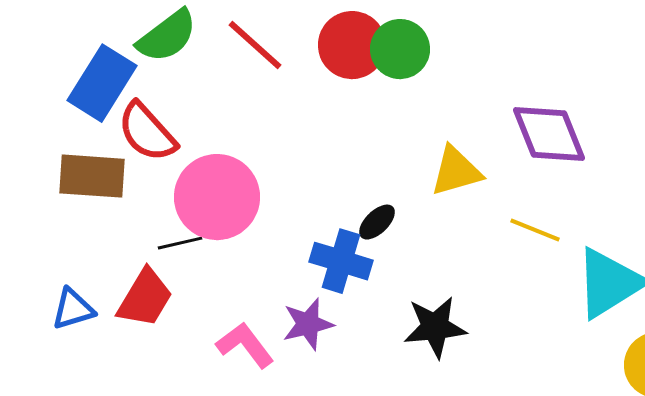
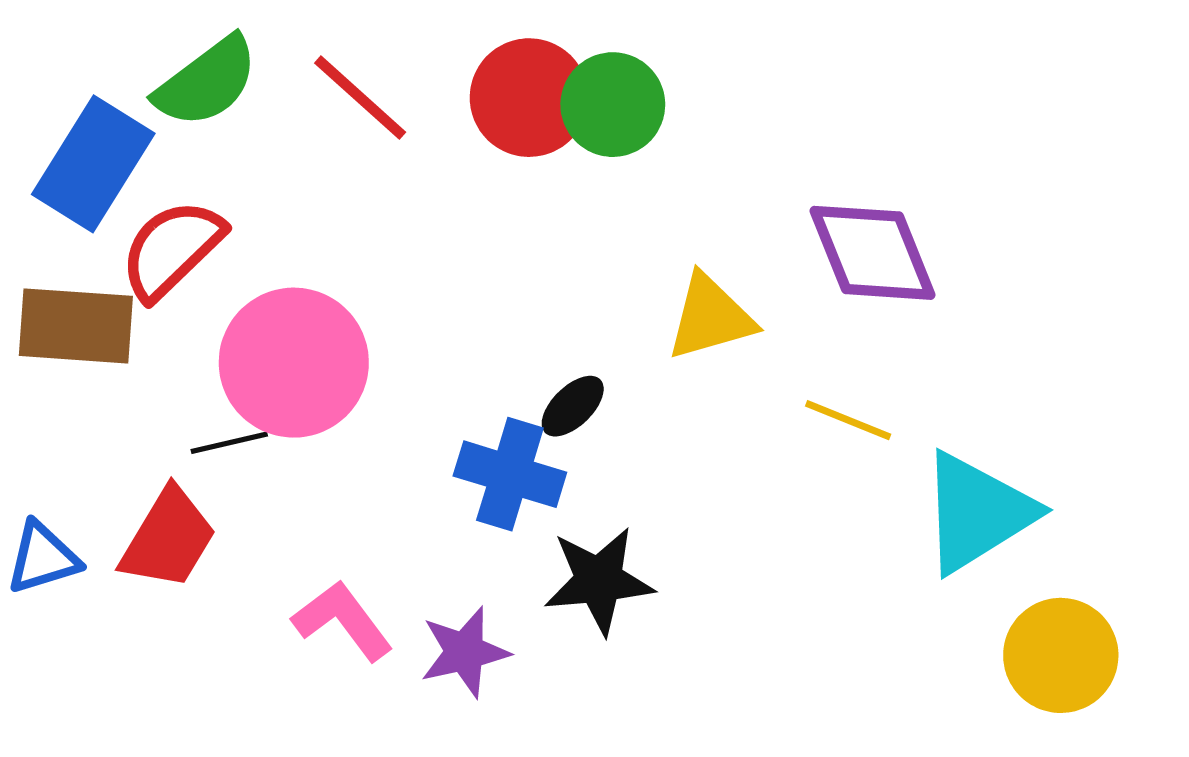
red semicircle: (147, 132) -> (172, 249), turned 88
purple star: (308, 324) -> (465, 652), moved
black star: (435, 327) -> (599, 580), moved

